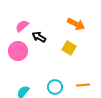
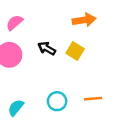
orange arrow: (76, 24) -> (84, 20), turned -36
black arrow: (39, 37) -> (47, 48), moved

